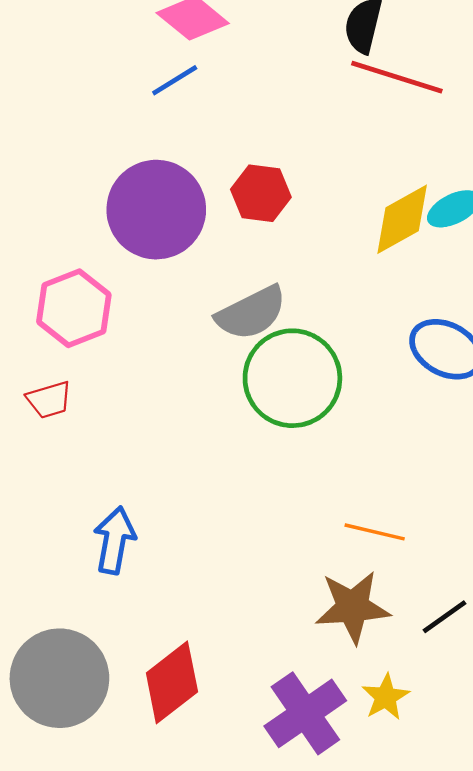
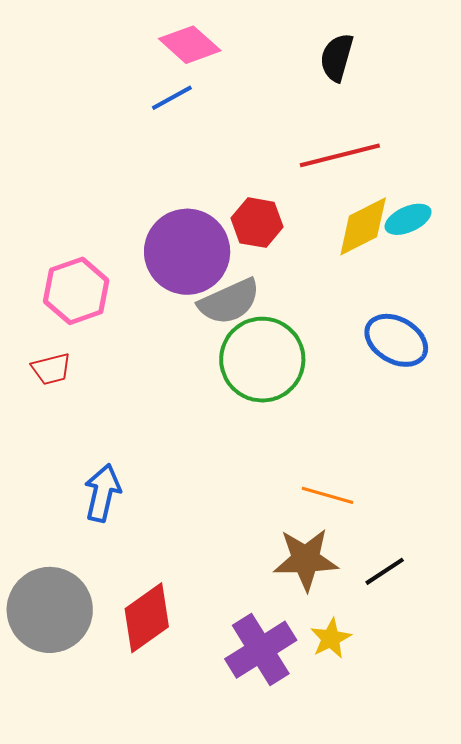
red line: (397, 77) -> (340, 155), moved, turned -34
red hexagon: (261, 193) -> (257, 223), moved
purple circle: (156, 210) -> (187, 252), moved

